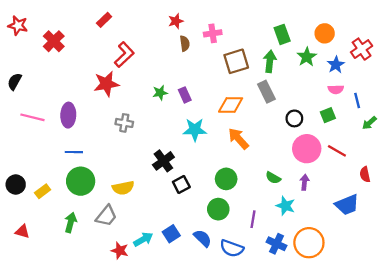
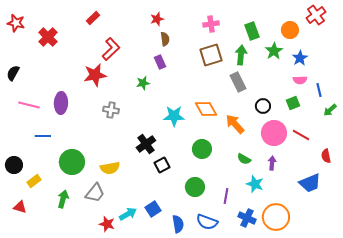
pink cross: (213, 33) -> (211, 24), moved
red cross: (362, 49) -> (316, 15), moved
purple rectangle: (185, 95) -> (160, 62), moved
orange diamond: (231, 105) -> (206, 109), moved, turned 60
orange arrow: (238, 139) -> (235, 124), moved
blue line: (74, 152) -> (43, 136), moved
green circle: (226, 179) -> (202, 149), moved
yellow rectangle: (43, 191) -> (34, 181), moved
blue semicircle: (203, 238) -> (178, 224), moved, turned 36

